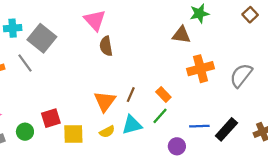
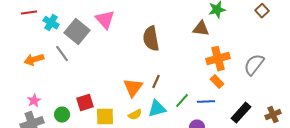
pink triangle: (95, 20) -> (105, 20), moved
cyan cross: (13, 28) -> (51, 23), turned 35
brown semicircle: (106, 46) -> (151, 39), moved, size x1.4
orange rectangle: (163, 95) -> (217, 82), moved
blue line: (199, 126) -> (206, 102), moved

